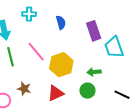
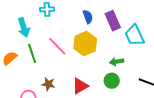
blue semicircle: (61, 22) -> (88, 17), moved
yellow hexagon: (61, 65) -> (85, 44), moved

